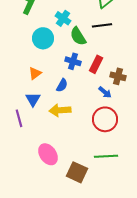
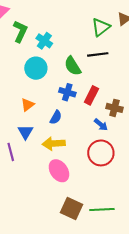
cyan cross: (63, 18) -> (44, 41), moved
pink ellipse: (48, 154) -> (59, 171), moved
green line: (106, 156) -> (102, 210), moved

